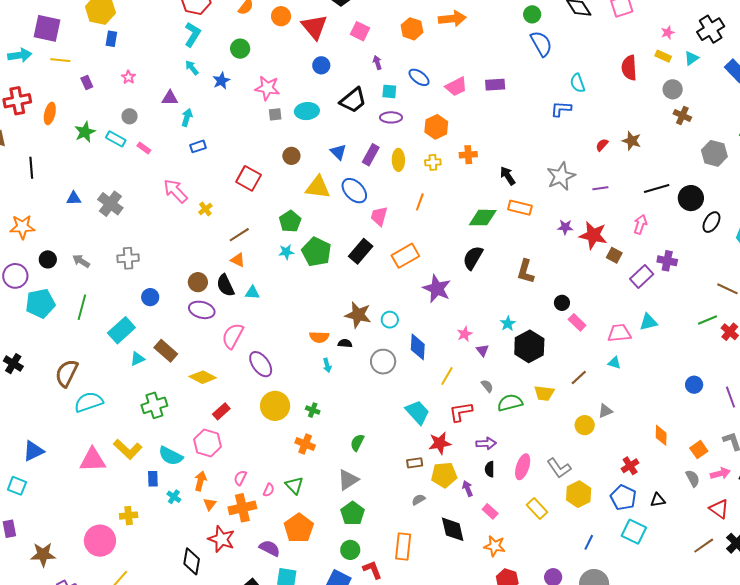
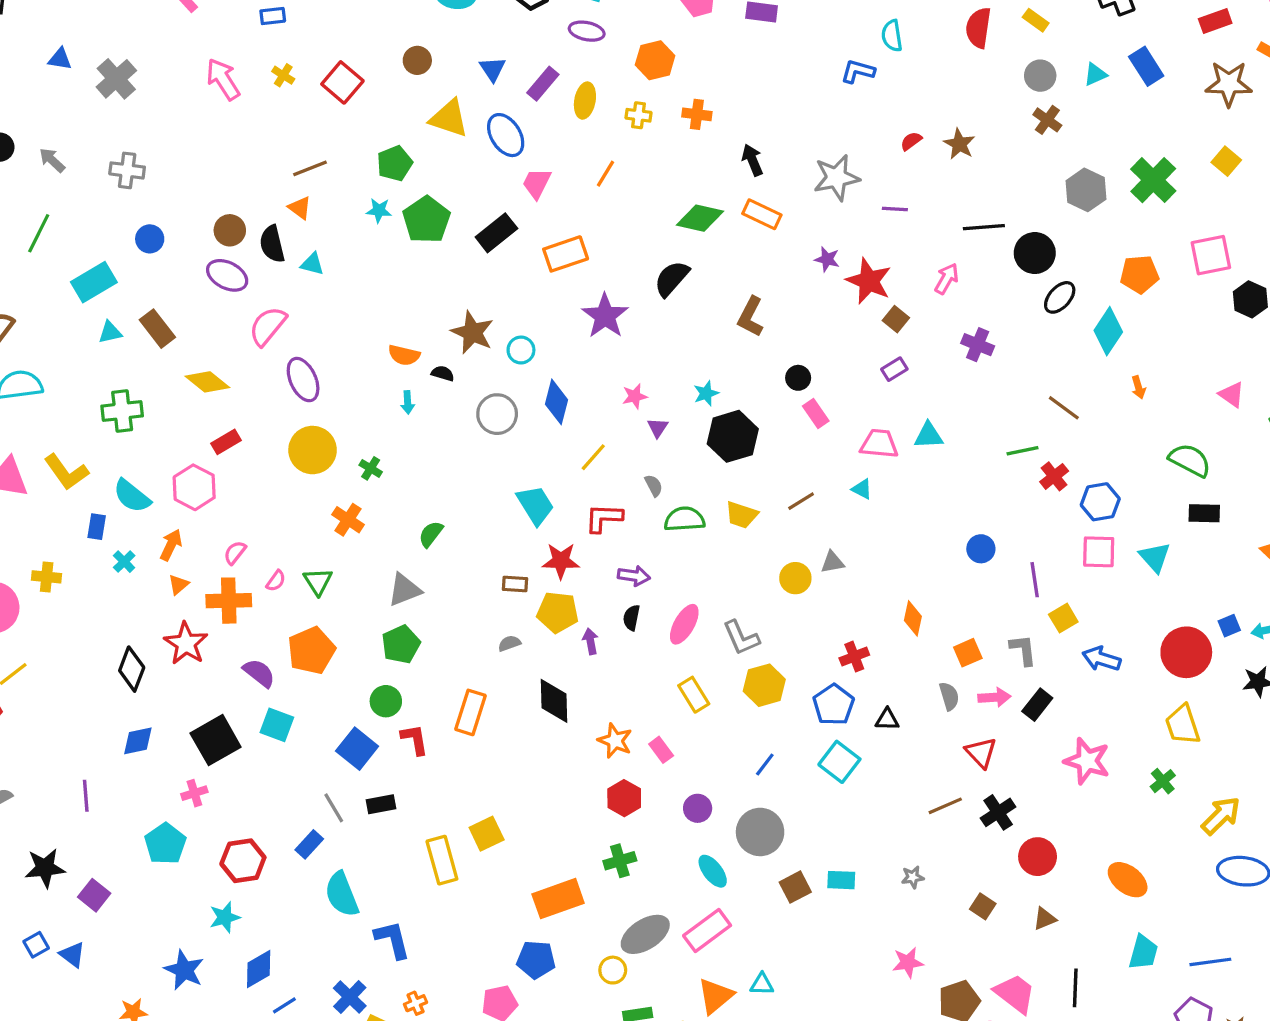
cyan triangle: (692, 58) -> (1095, 74), moved
yellow cross: (205, 209) -> (283, 75), moved, turned -32
purple rectangle: (642, 277) -> (894, 369), moved, size x0.7
pink rectangle: (490, 511) -> (661, 750), moved

